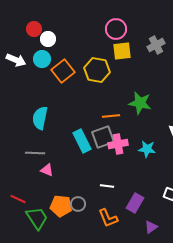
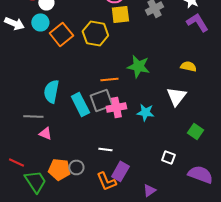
cyan semicircle: (40, 118) -> (51, 91), moved
purple rectangle: (135, 203) -> (120, 171), moved

